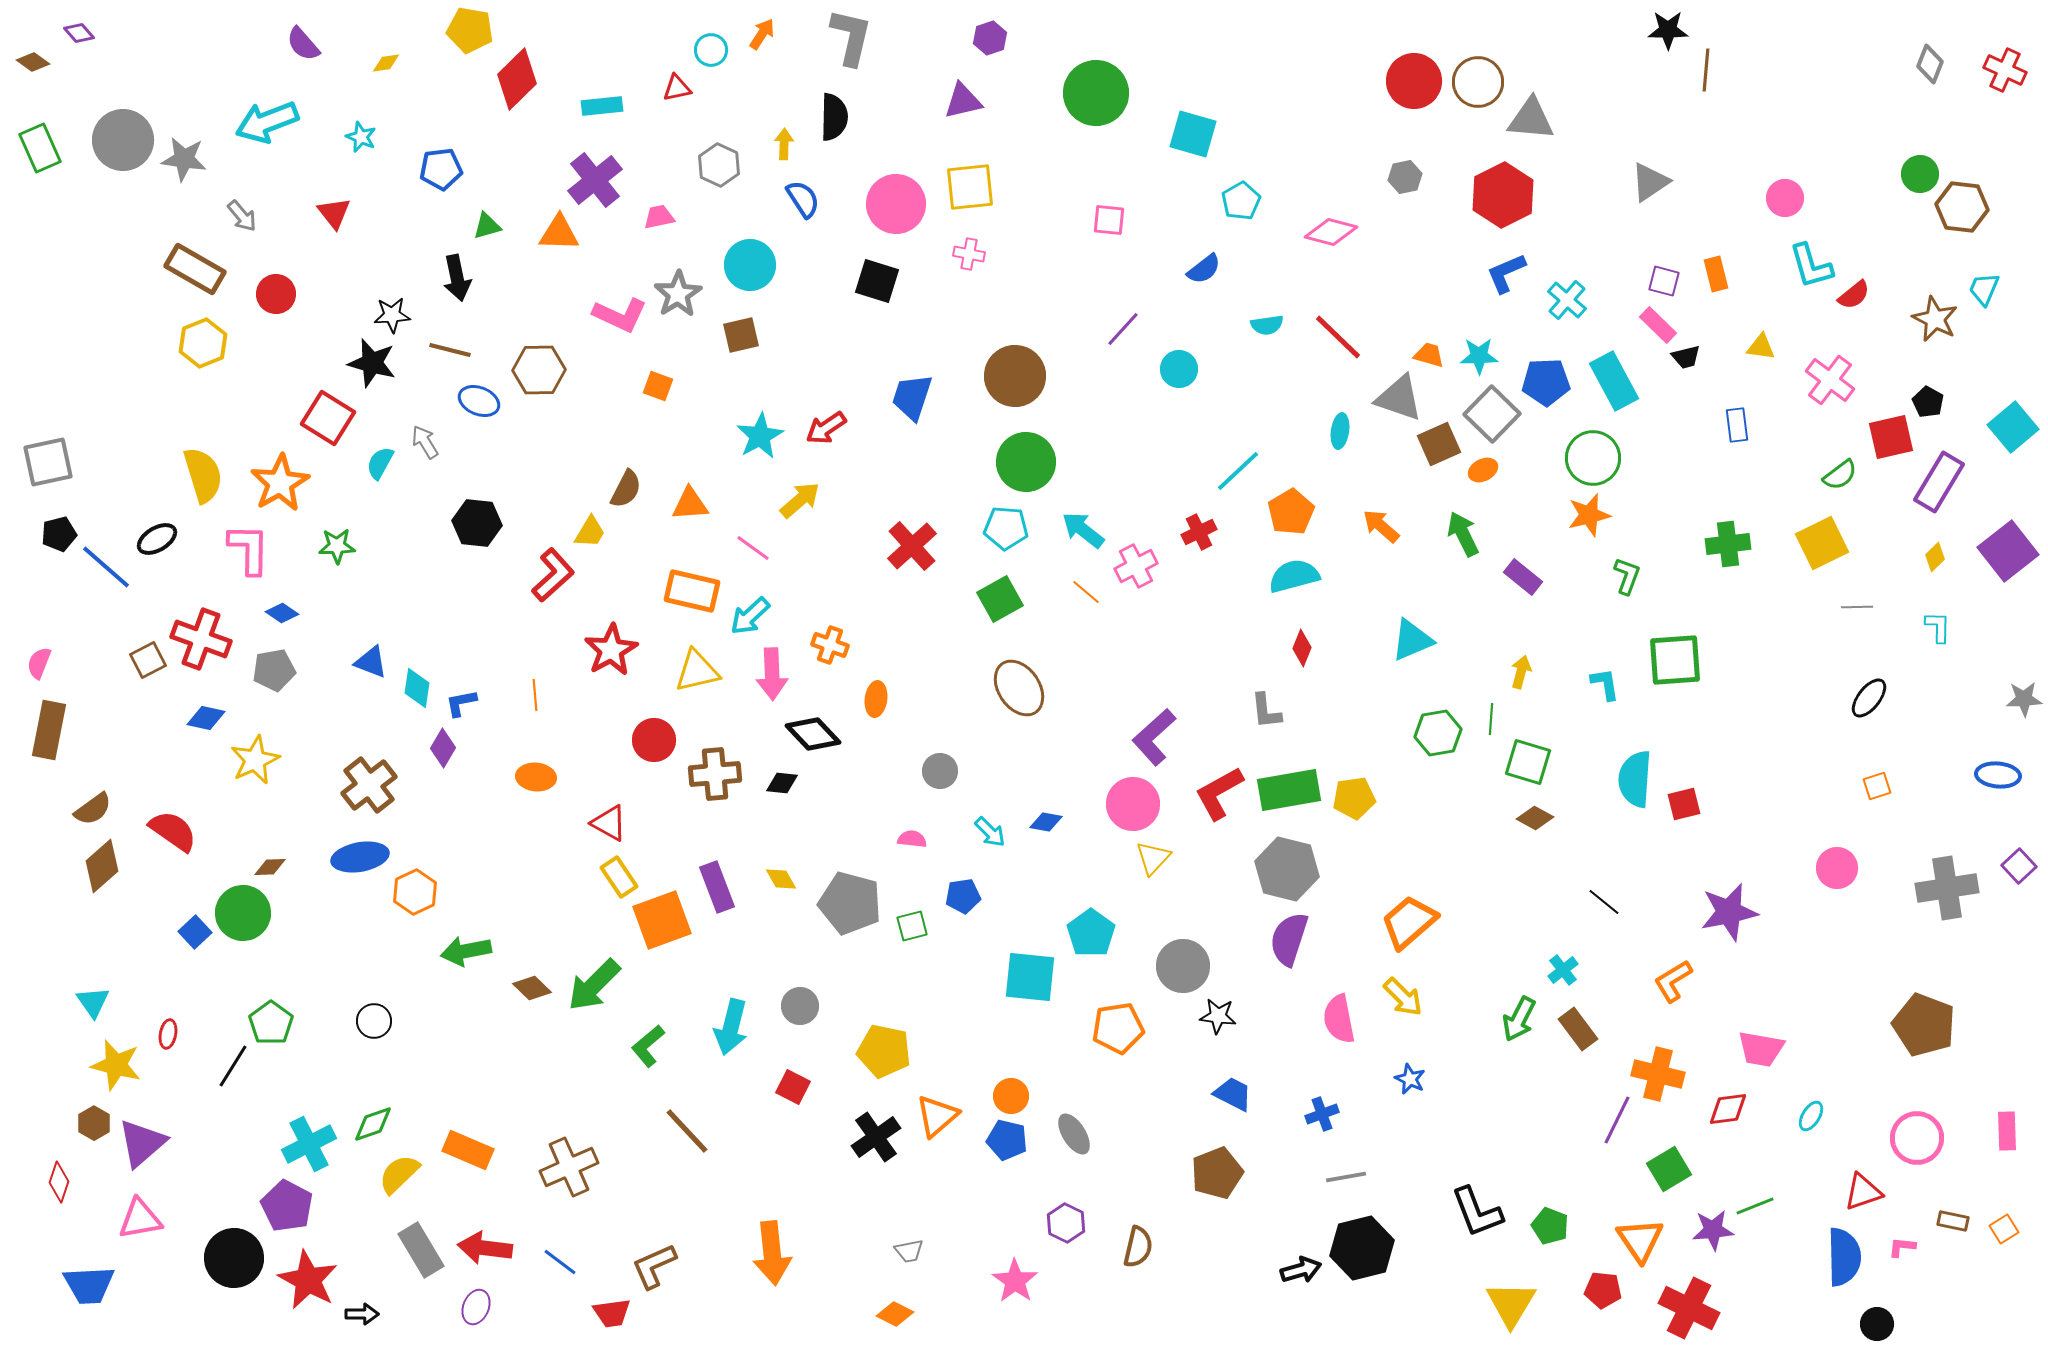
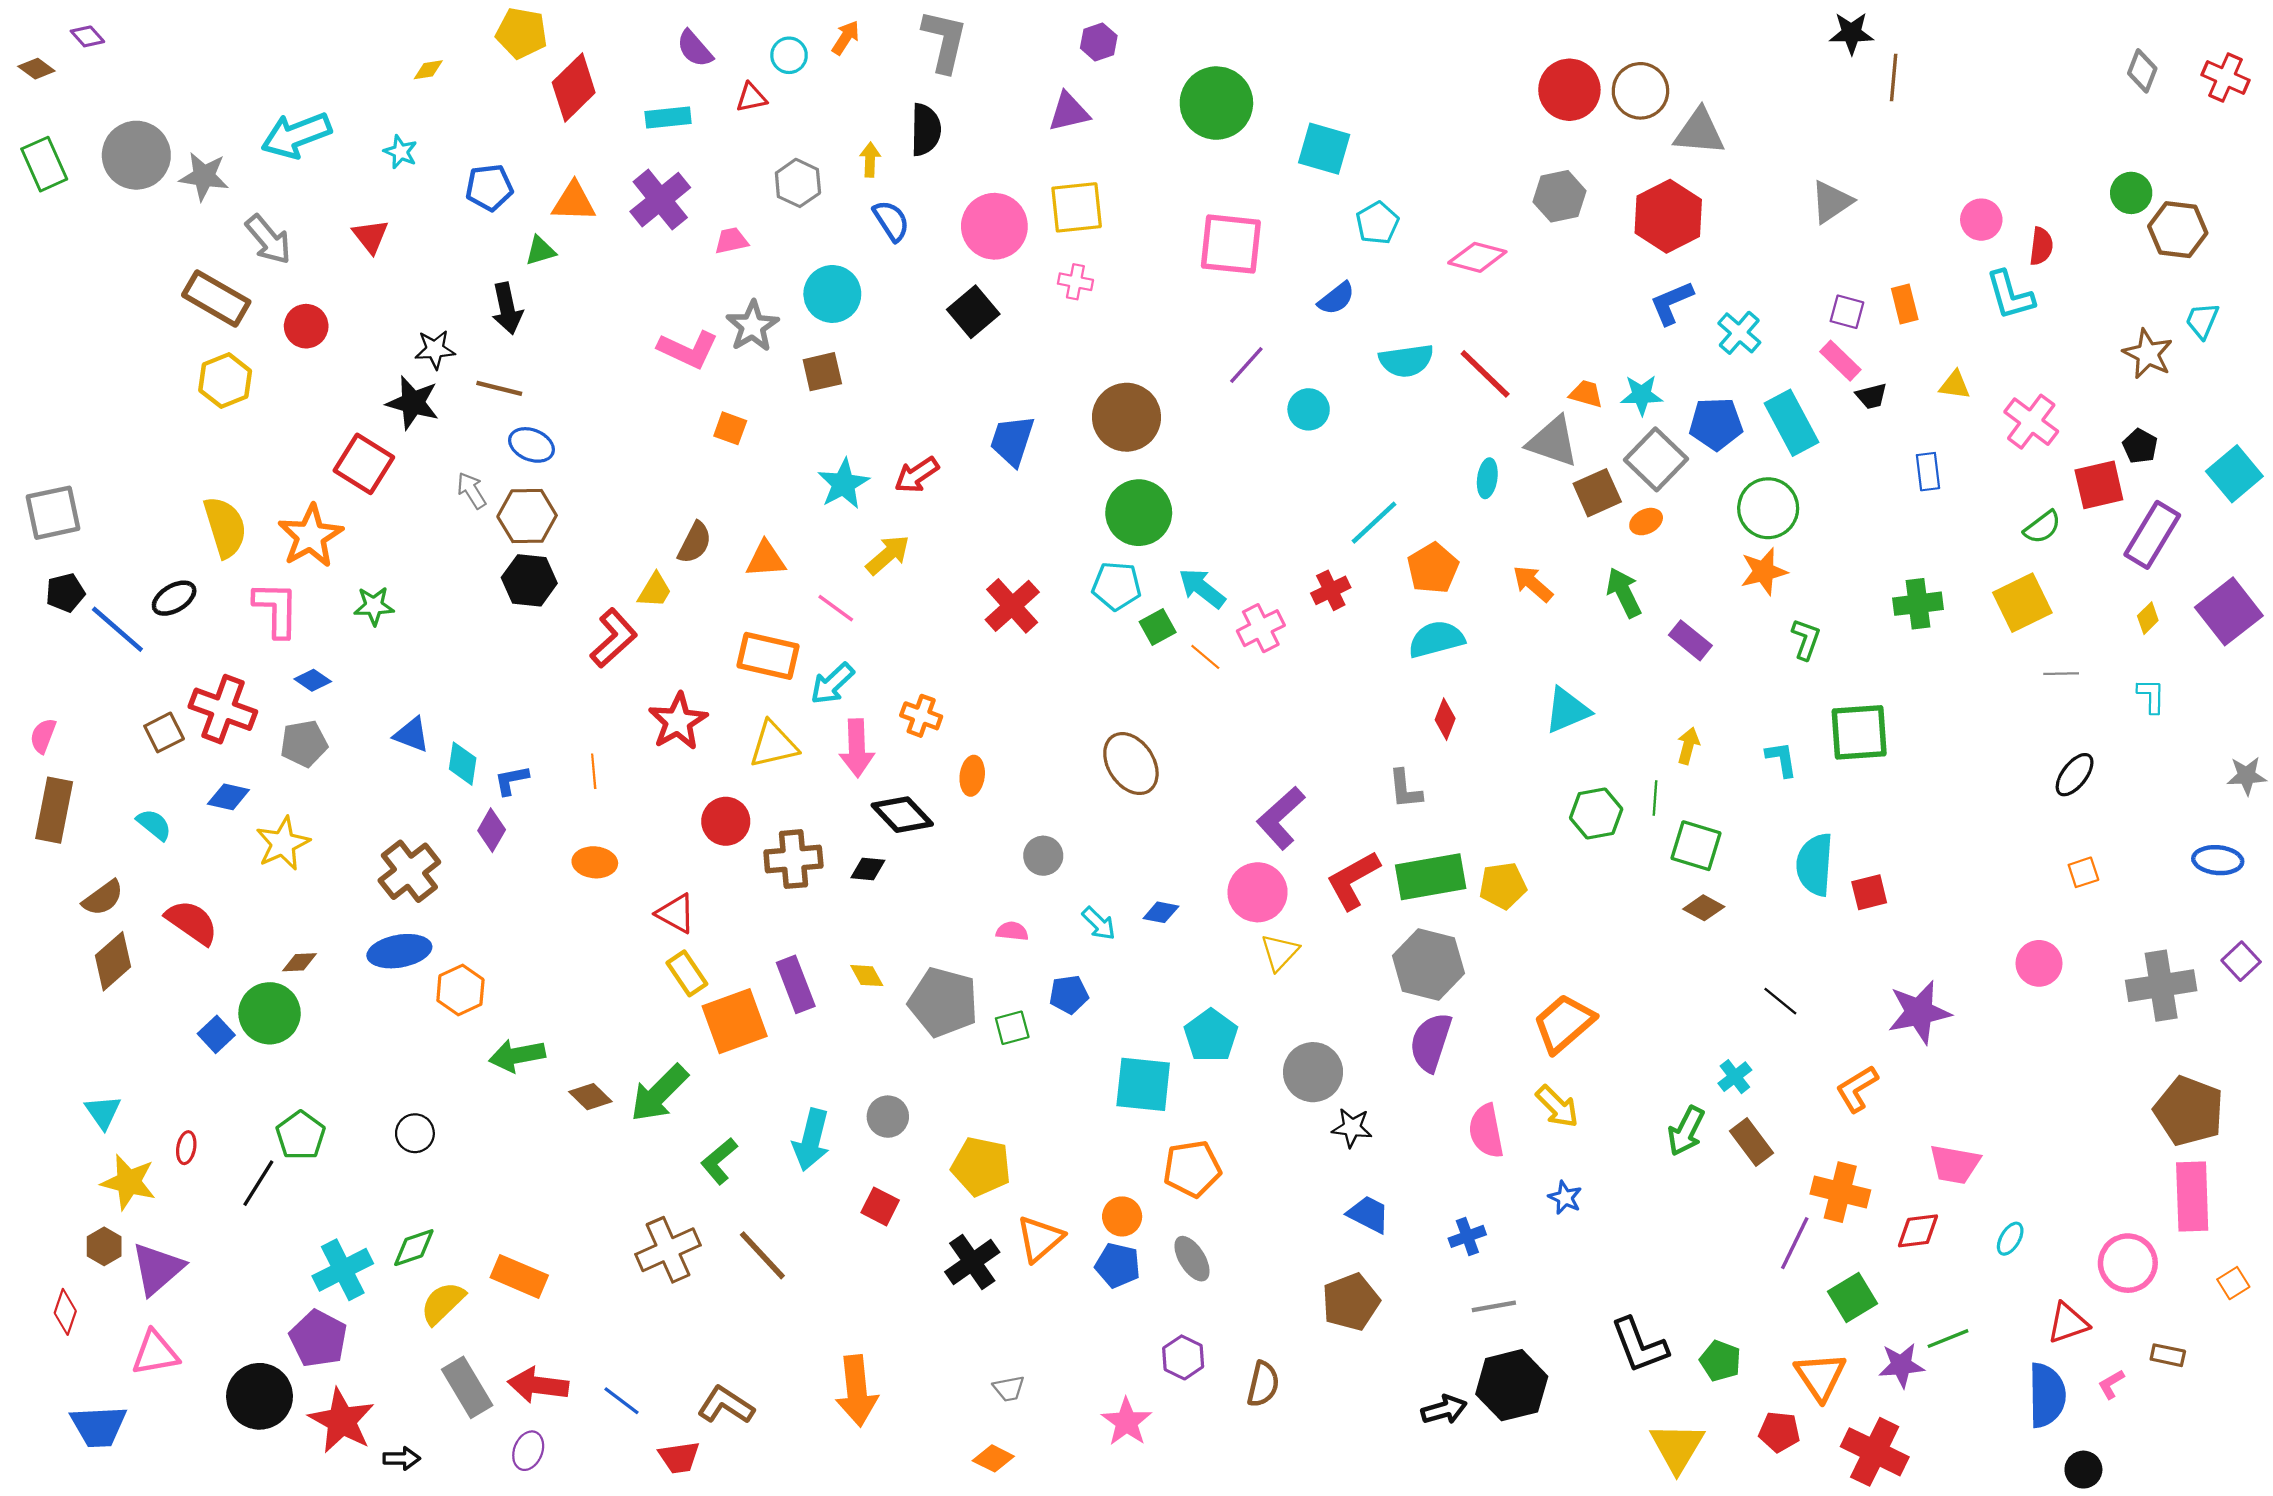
purple semicircle: (303, 44) -> (695, 49), moved
gray hexagon: (1405, 177) -> (1559, 196), size x1.4
gray arrow: (242, 216) -> (268, 240), size x1.4
pink square: (1109, 220) -> (1231, 244), size x1.8
orange triangle: (559, 233) -> (574, 202), moved
black square: (877, 281) -> (973, 312), turned 33
red semicircle: (1854, 295) -> (2041, 246), moved, turned -44
cyan semicircle: (1267, 325) -> (1406, 361), size x1.5
brown hexagon: (539, 370) -> (527, 516), moved
cyan semicircle: (380, 463) -> (154, 825), moved, turned 100
green square: (1000, 599) -> (1158, 627), moved, size x0.7
brown pentagon: (1924, 1025) -> (2189, 1111), moved
orange pentagon: (1118, 1028) -> (1192, 1169), moved
pink rectangle: (2007, 1131) -> (2192, 1196), moved, size x1.6
brown cross: (569, 1167) -> (668, 1250), moved
orange square: (2004, 1229) -> (2233, 1283), moved
pink L-shape: (1902, 1247) -> (2111, 1384), turned -36
brown L-shape: (654, 1266) -> (726, 1405), turned 57

